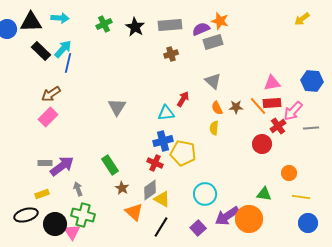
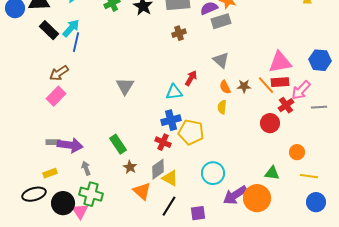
pink triangle: (272, 83) -> (280, 62), size x1.4
purple arrow: (62, 166) -> (70, 145), turned 45
purple square: (198, 228) -> (198, 213), moved, turned 35

